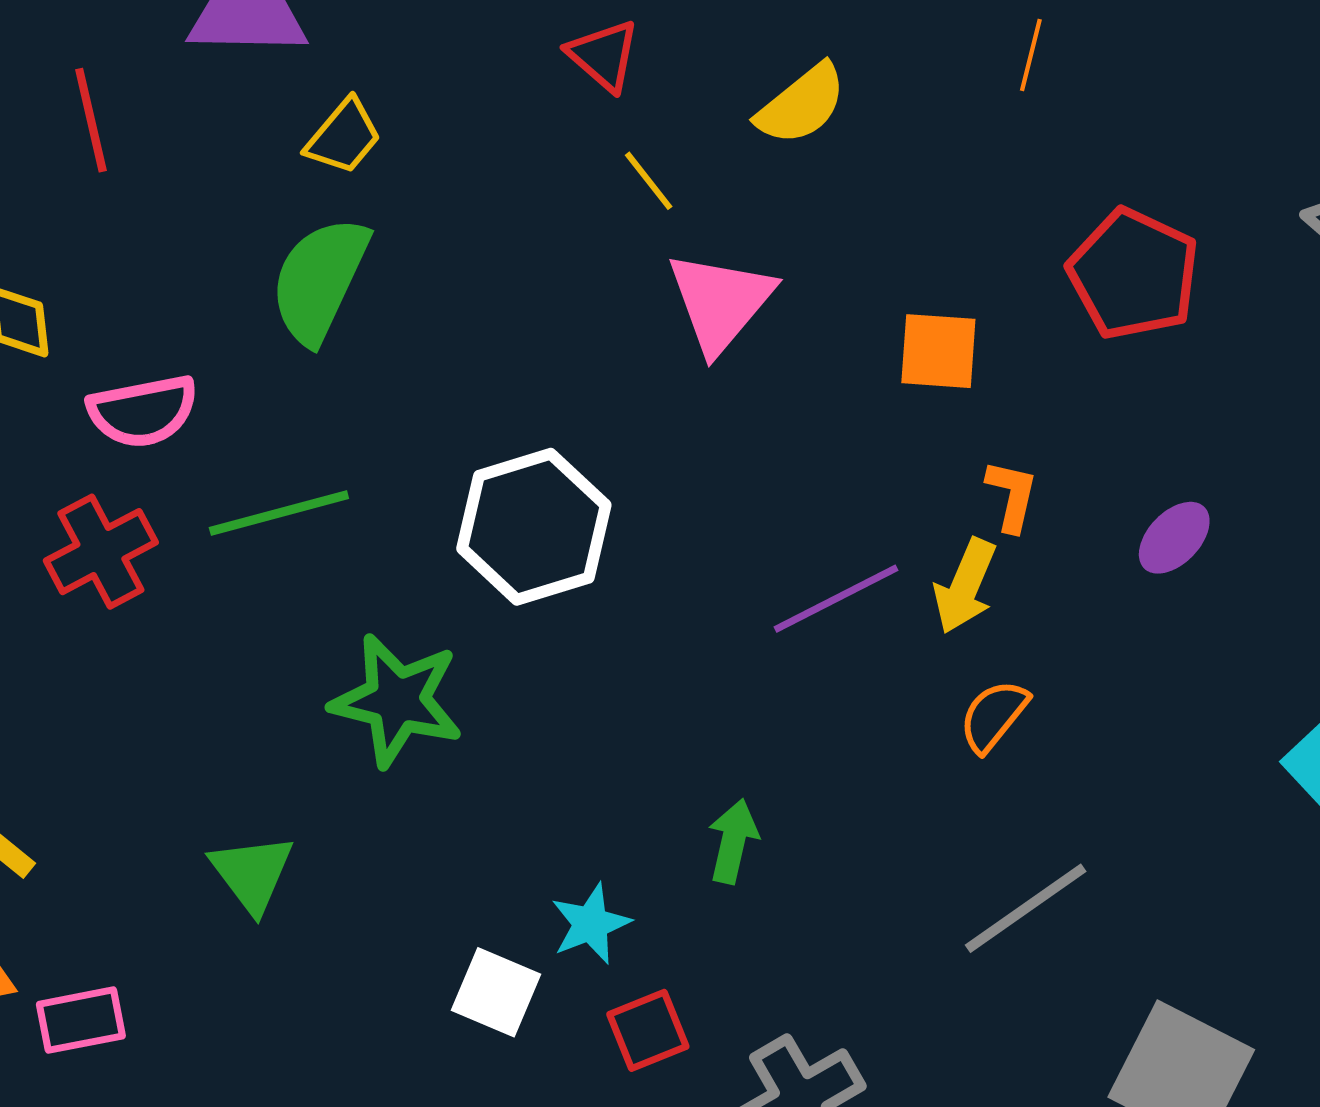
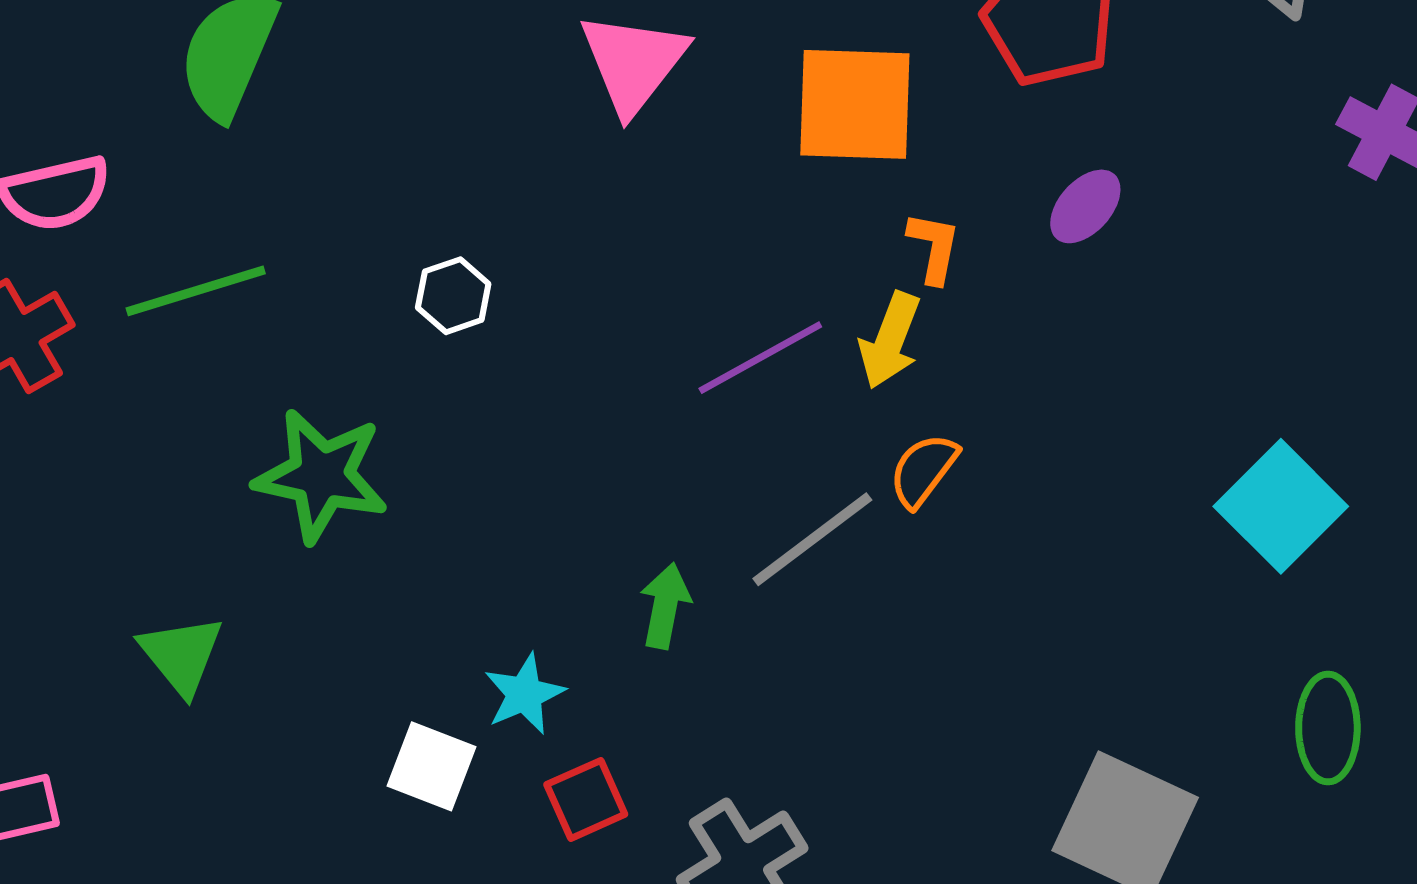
orange square: (938, 351) -> (855, 104), size x1.5
white hexagon: (534, 527) -> (453, 296), size x0.5
purple ellipse: (1174, 538) -> (1085, 206), moved
gray line: (1026, 908) -> (812, 539), moved

